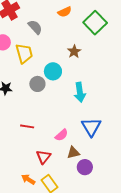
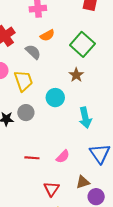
orange semicircle: (65, 12) -> (47, 35), moved
green square: (95, 23) -> (82, 44), moved
gray circle: (37, 84) -> (26, 113), moved
pink semicircle: (62, 135) -> (63, 157), moved

